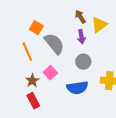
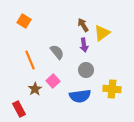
orange square: (36, 28) -> (24, 21), moved
gray semicircle: (54, 44) -> (57, 52), size x0.7
red rectangle: (33, 101) -> (19, 109), moved

